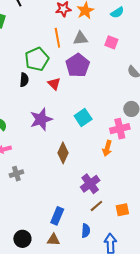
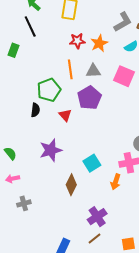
pink square: (111, 42) -> (124, 76), size x1.5
cyan square: (83, 118) -> (92, 163), moved
brown line: (96, 206) -> (95, 238), moved

